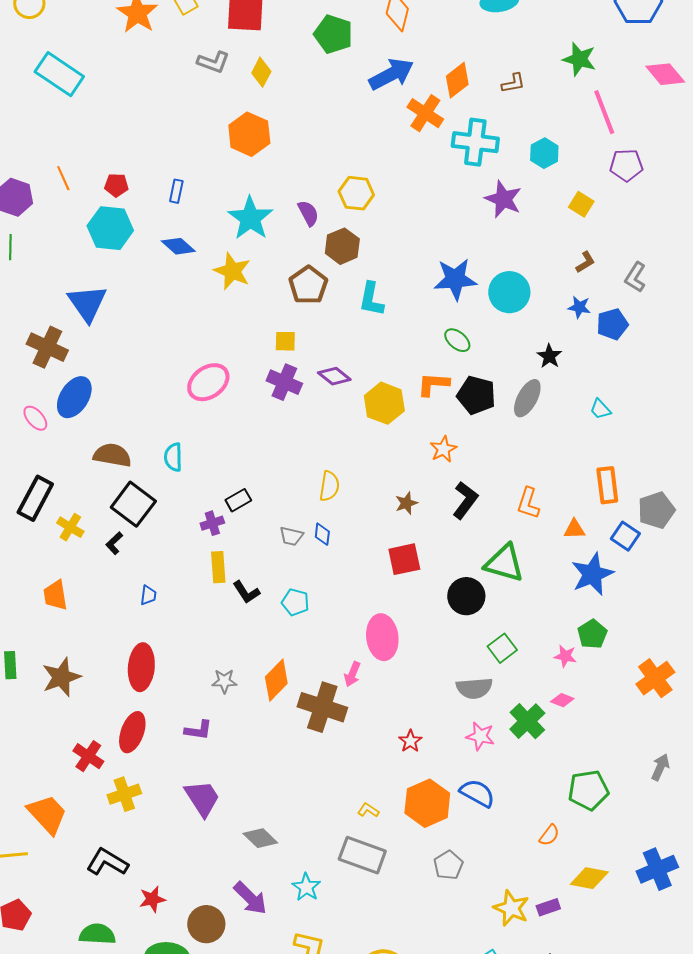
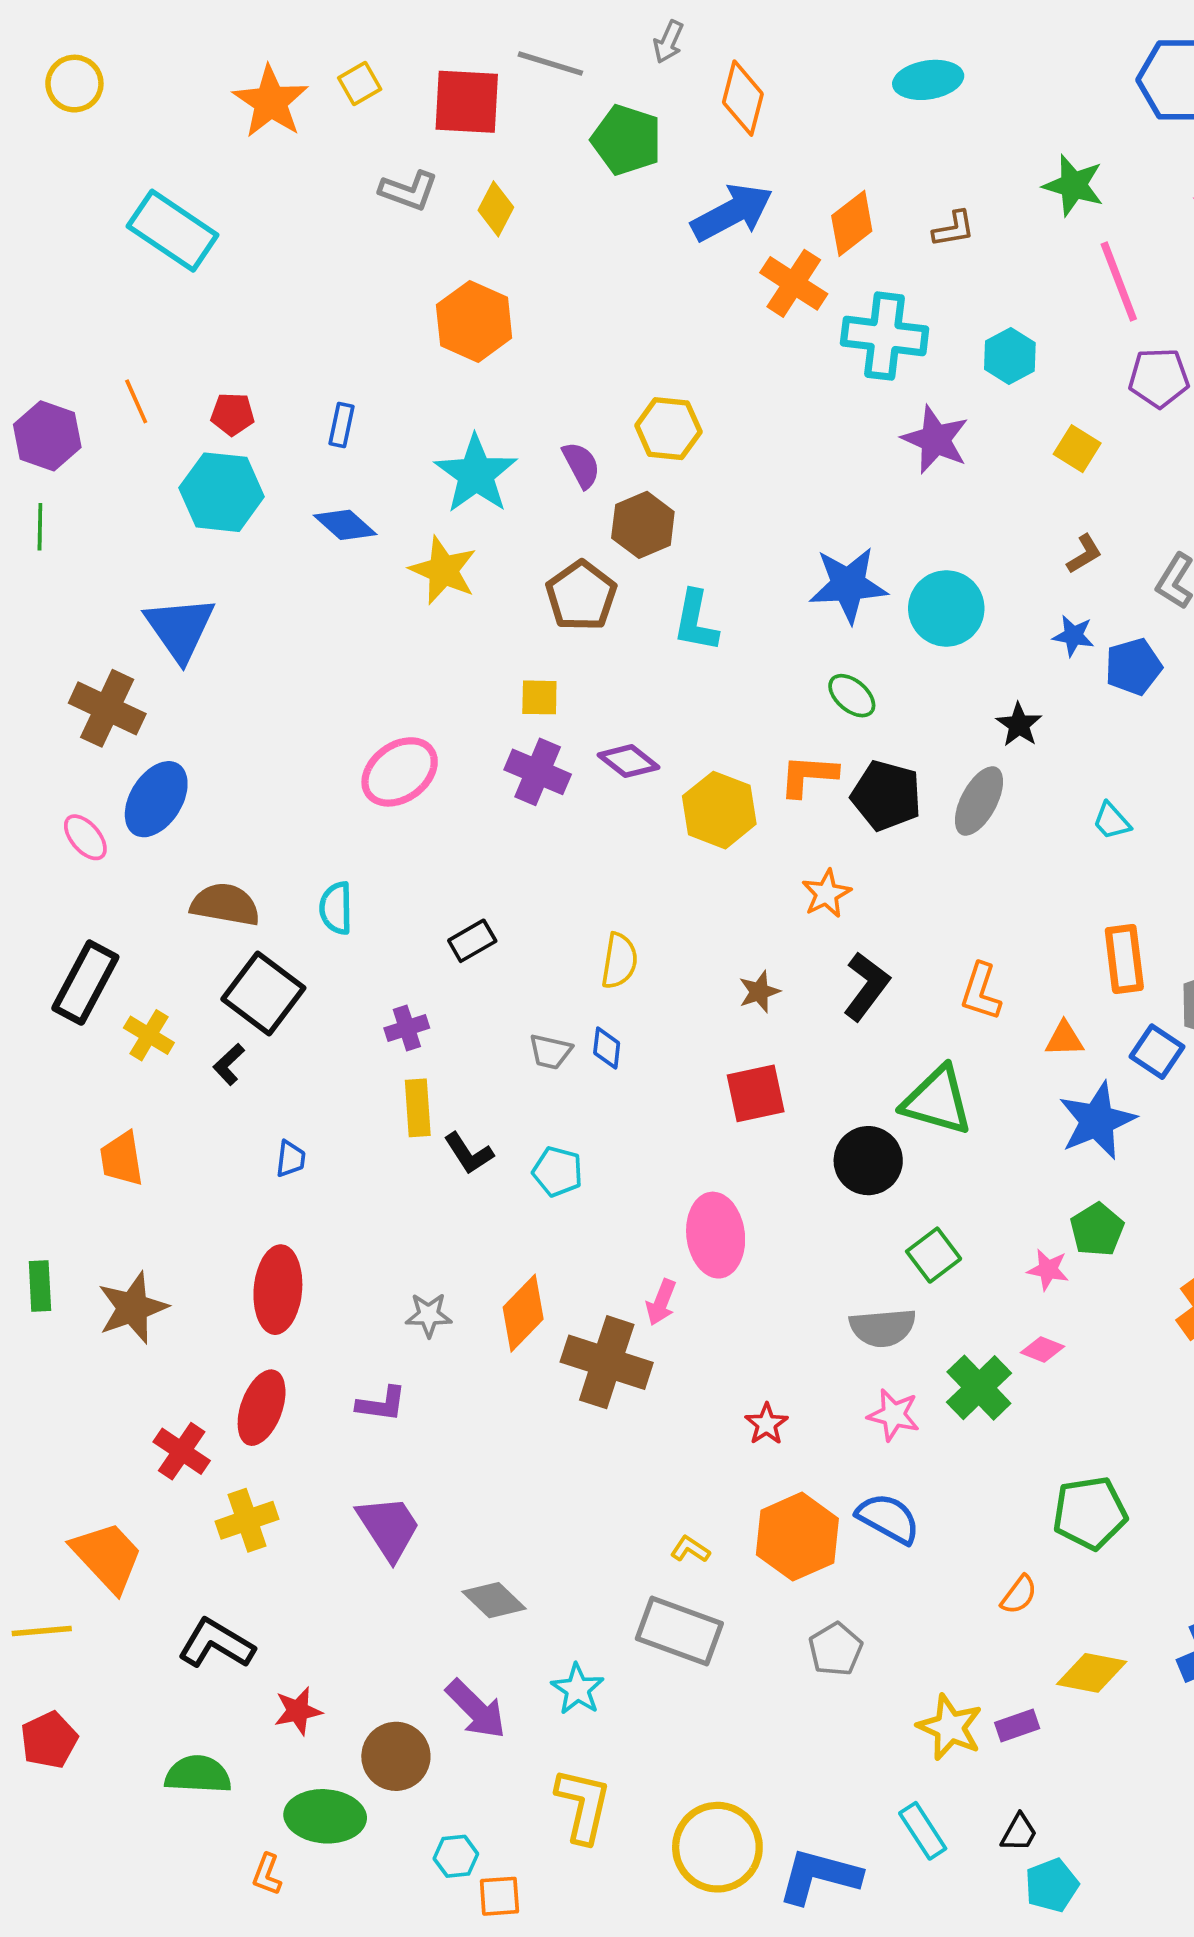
cyan rectangle: (59, 74) -> (173, 231), moved
black rectangle: (238, 500) -> (472, 941), moved

